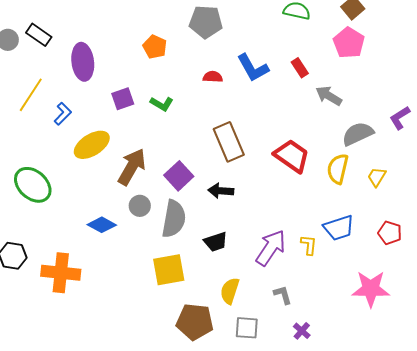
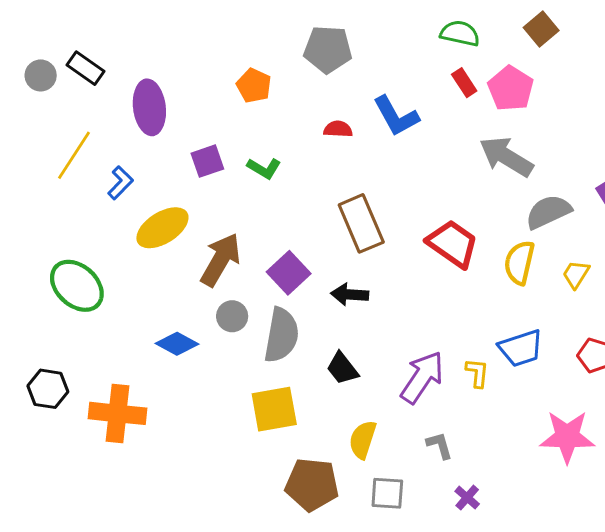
pink pentagon: (349, 43) -> (511, 88), moved
red rectangle: (300, 68) -> (464, 83), moved
gray arrow: (329, 96) -> (506, 157), size x1.4
black trapezoid: (216, 242) -> (342, 368), turned 70

